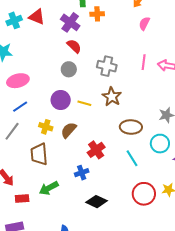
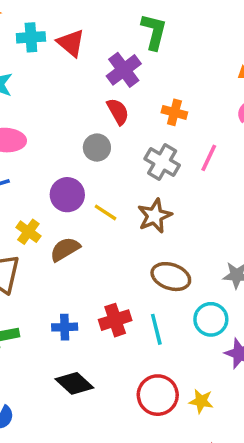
orange cross: (97, 14) -> (174, 112), moved
pink line: (144, 62) -> (209, 158), moved
red cross: (96, 150) -> (115, 320), moved

